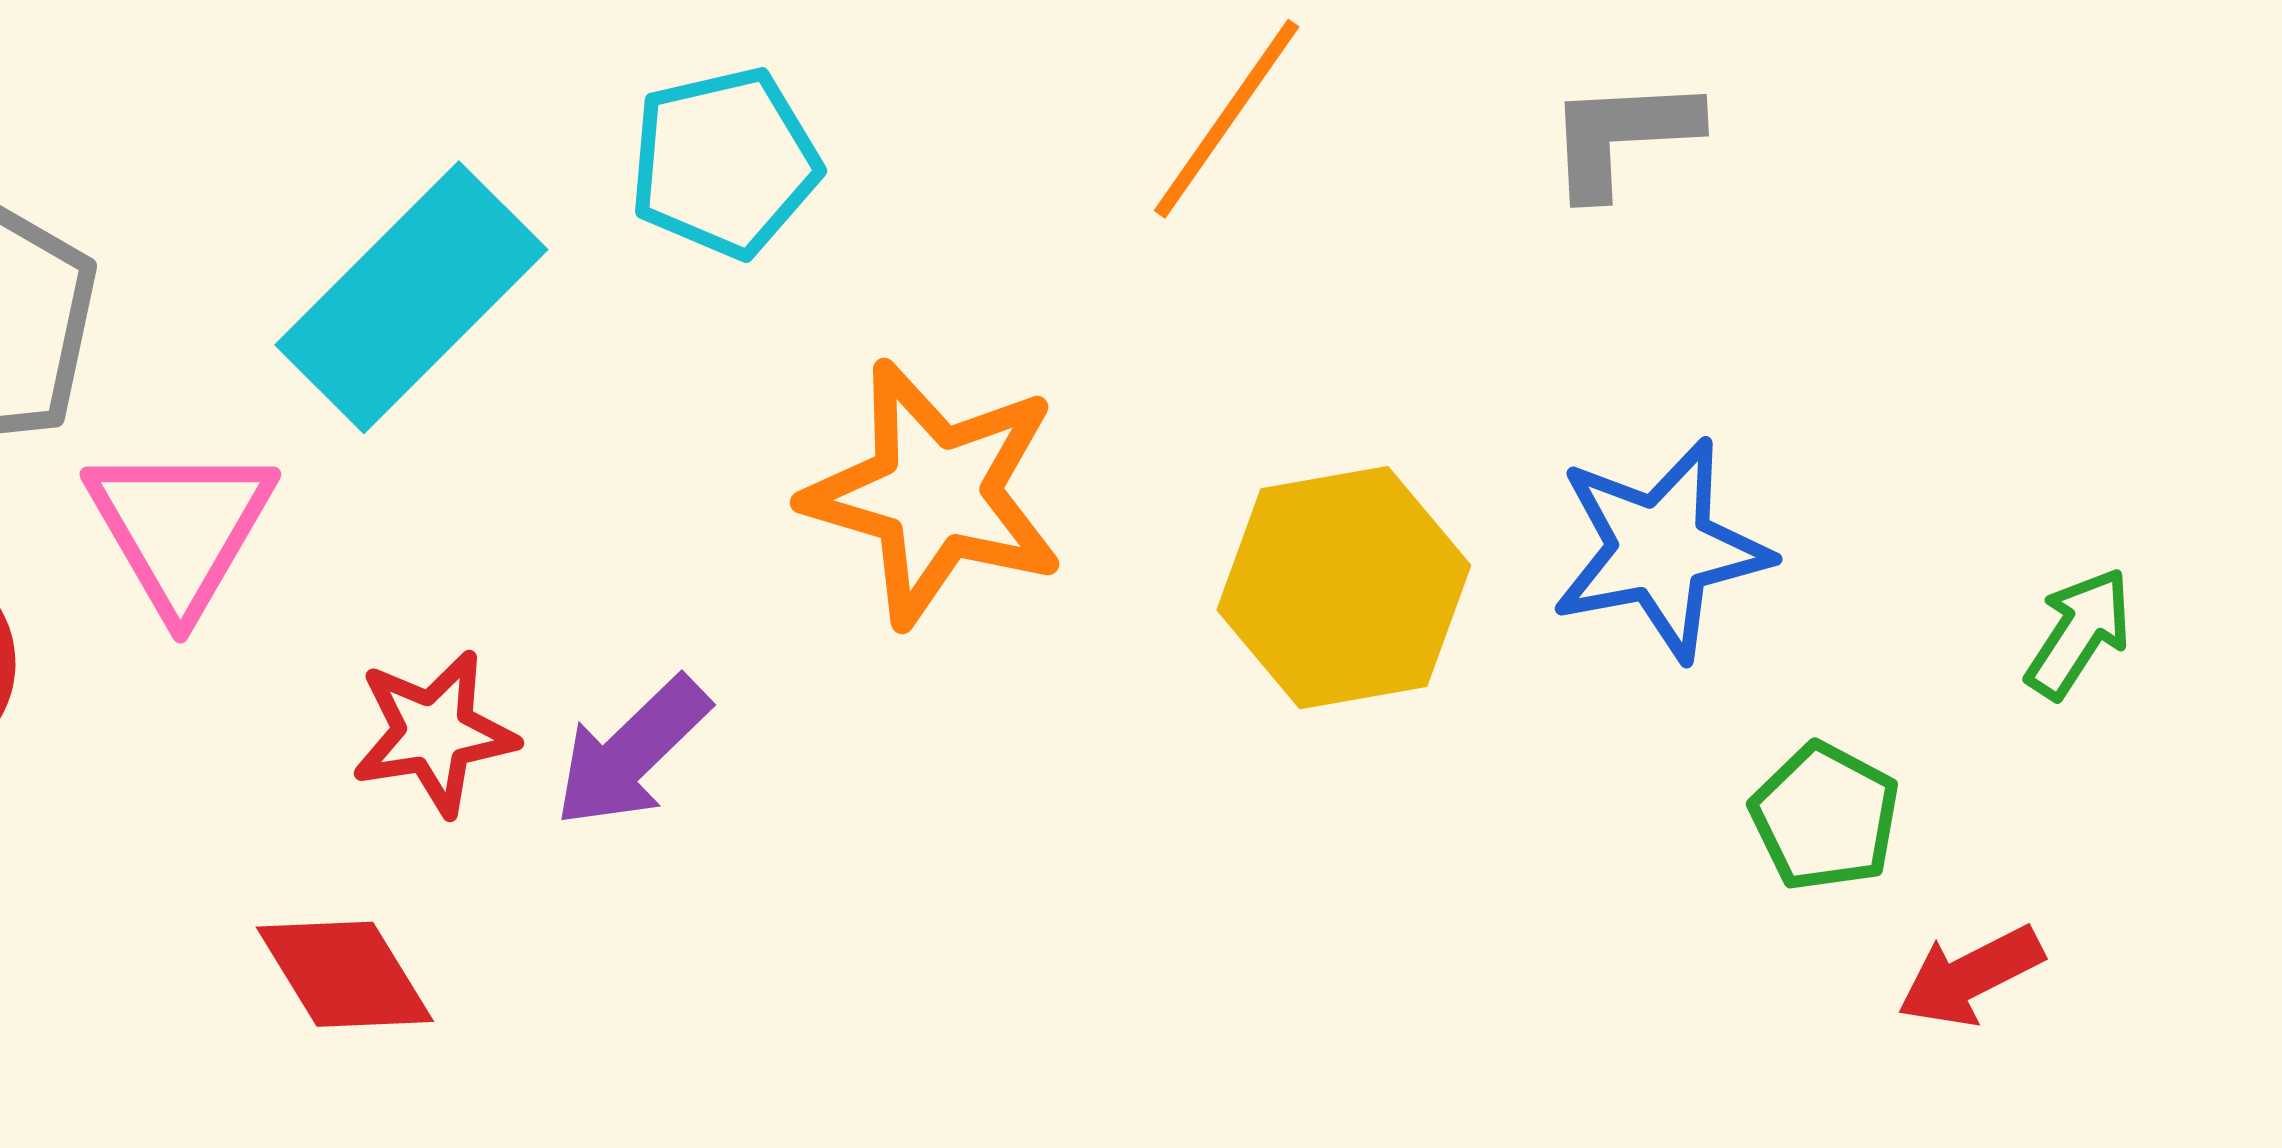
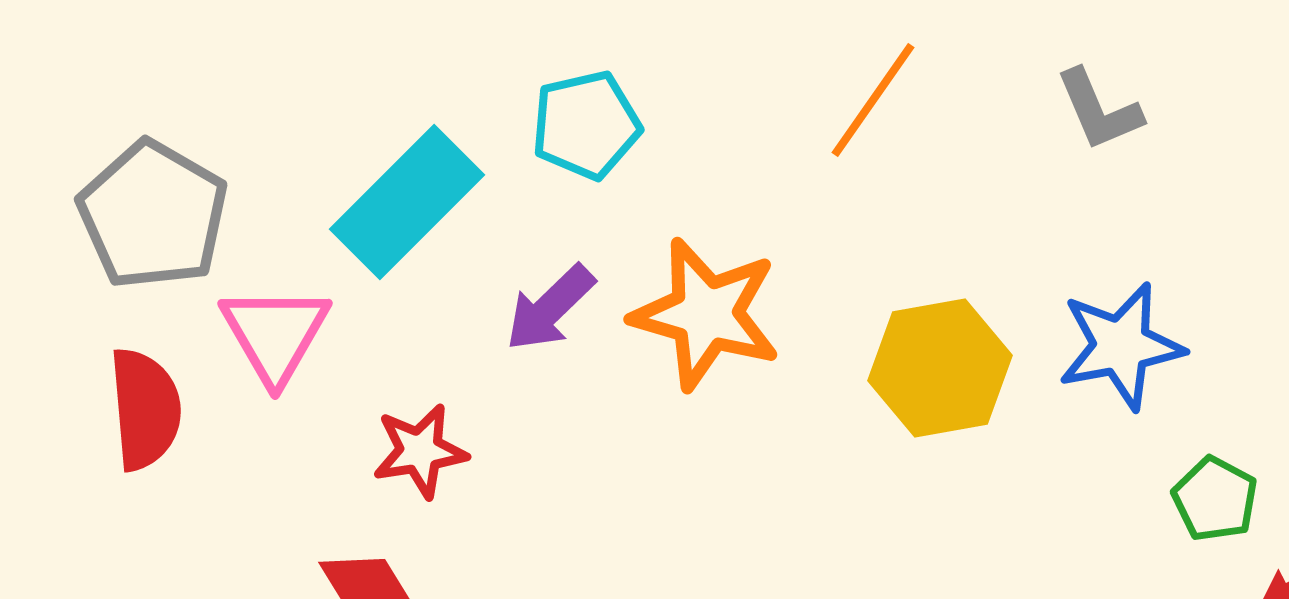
gray L-shape: (1622, 136) -> (1099, 110), turned -110
purple arrow: (632, 752) -> (550, 308), moved

